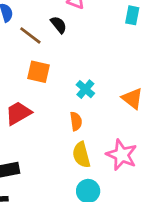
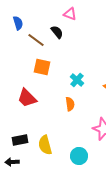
red trapezoid: (18, 113) -> (27, 98), turned -105
yellow semicircle: (81, 155) -> (45, 145), moved

